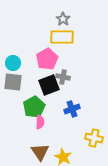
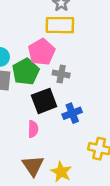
black square: (49, 85) -> (44, 101), moved
green pentagon: (34, 107) -> (26, 72), moved

